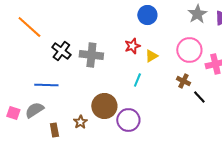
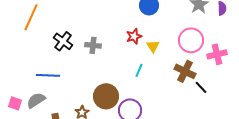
orange line: (29, 27) -> (31, 17), turned 72
gray cross: (91, 55) -> (93, 45), size x0.7
yellow triangle: (151, 56) -> (153, 46), turned -32
brown cross: (183, 81) -> (185, 71), size x1.5

